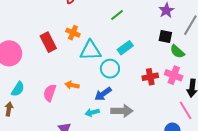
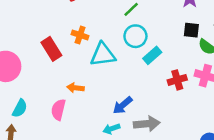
cyan rectangle: (125, 48) -> (152, 55), moved
cyan circle: (110, 69) -> (135, 36), moved
orange arrow: (72, 85) -> (75, 88), moved

